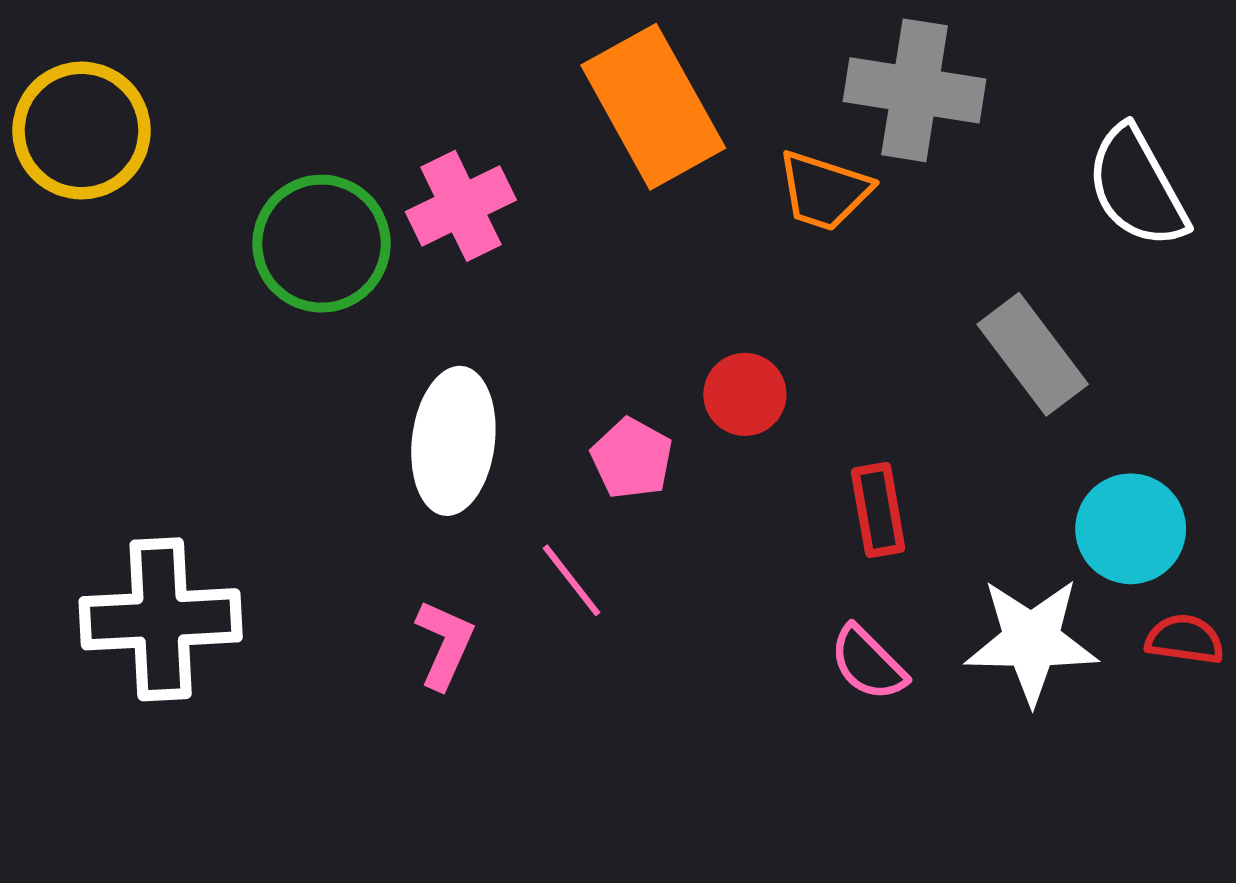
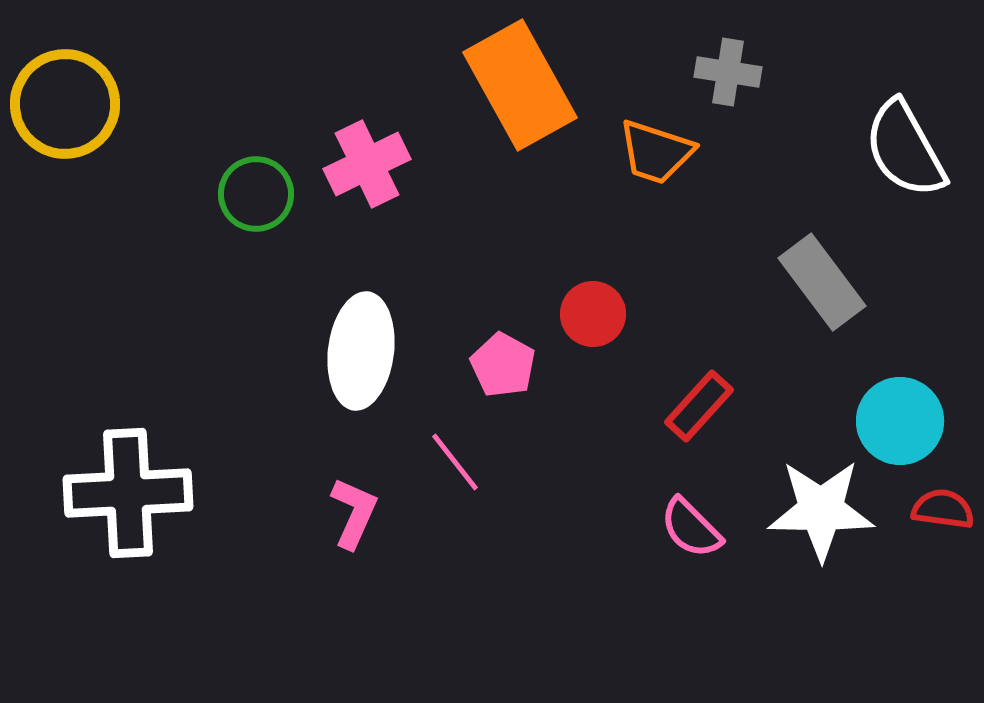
gray cross: (915, 90) -> (728, 72), size x0.6
green circle: (321, 244) -> (256, 194), size x0.7
red rectangle: (878, 510) -> (699, 406), turned 52

